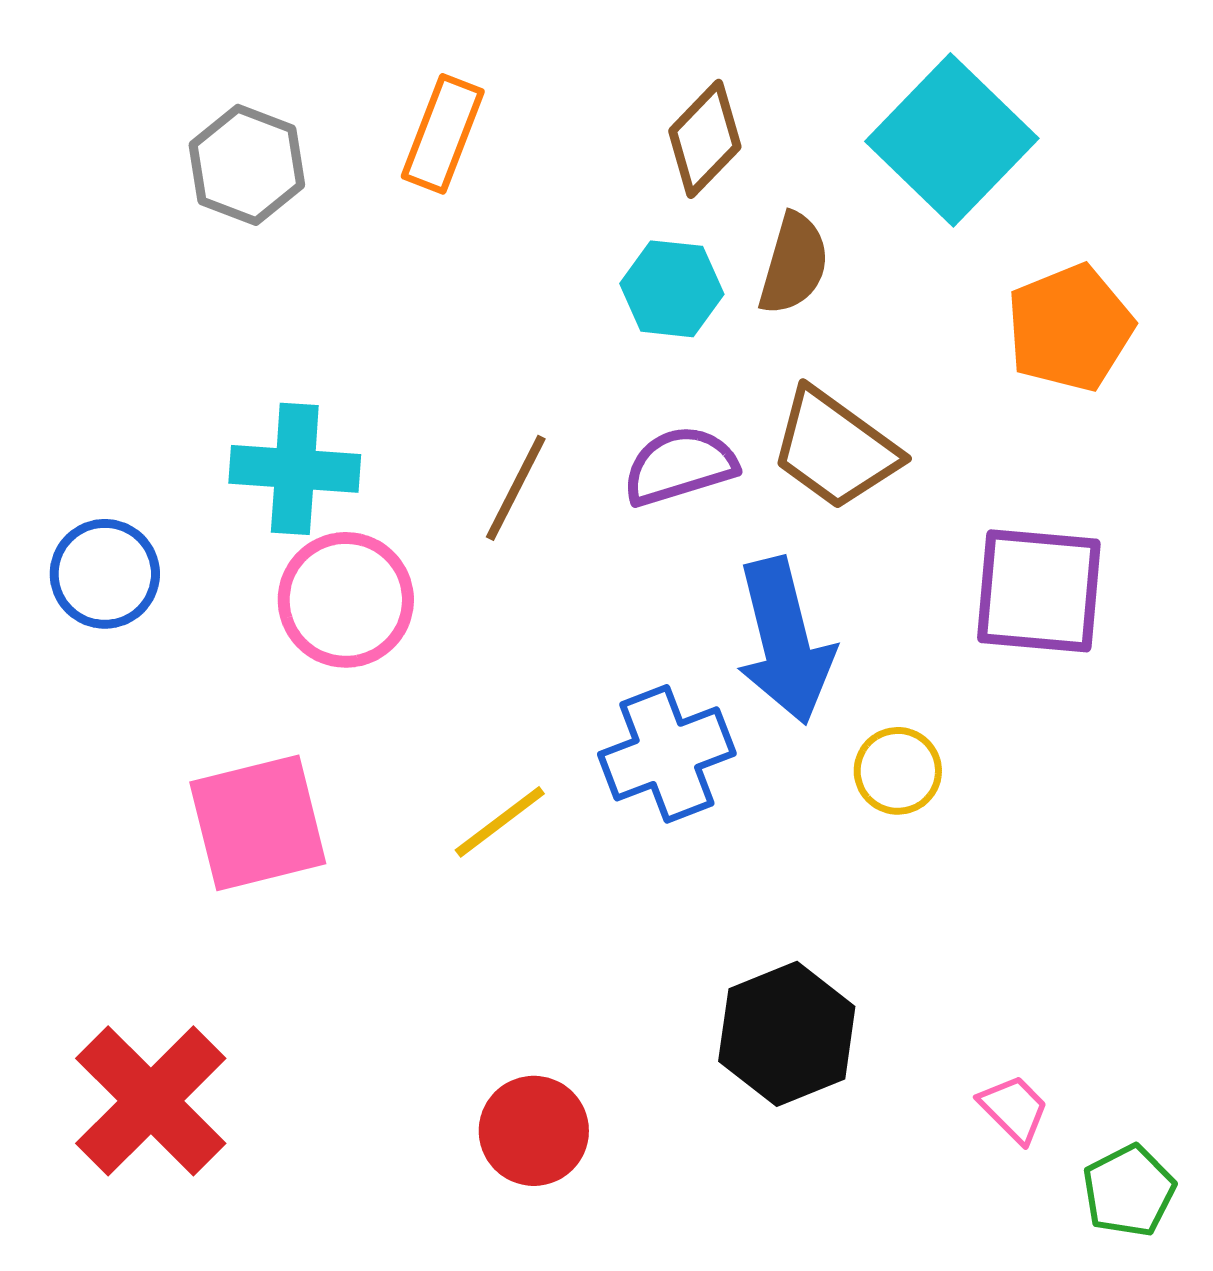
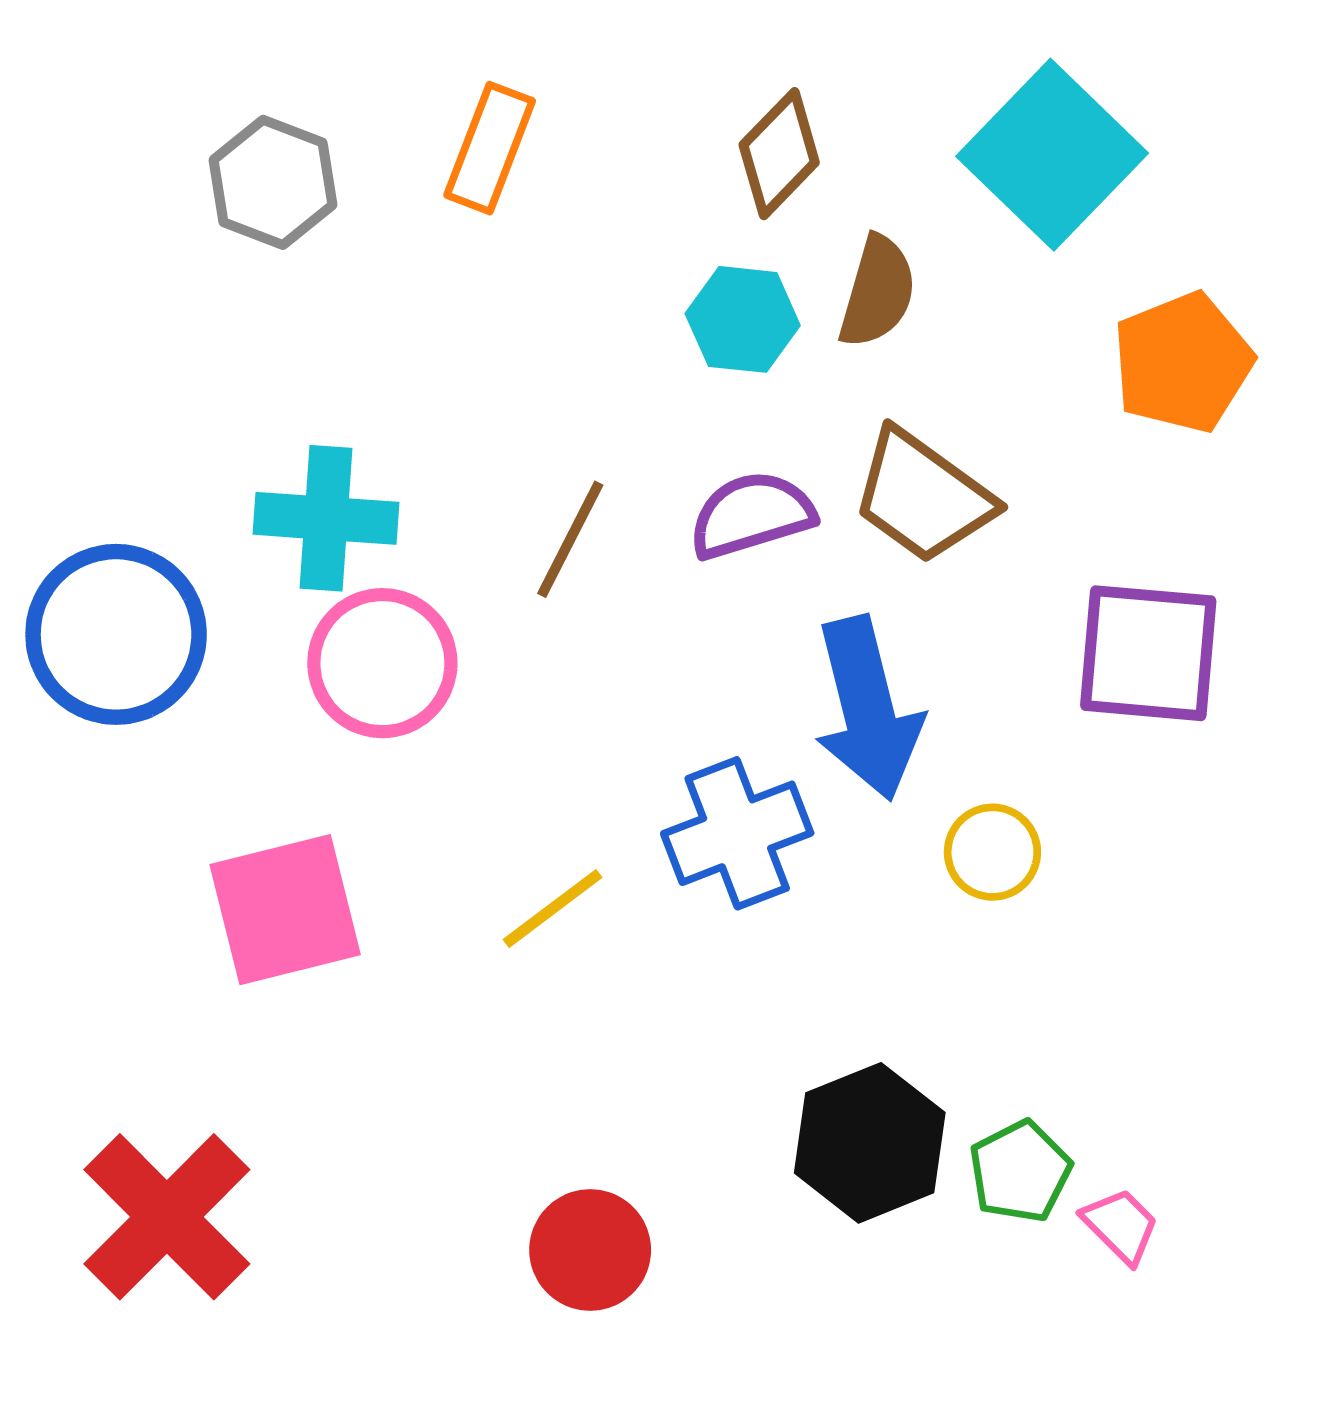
blue circle: (105, 574) -> (116, 634), size x1.5
green pentagon: (1129, 1191) -> (1020, 1172), moved

